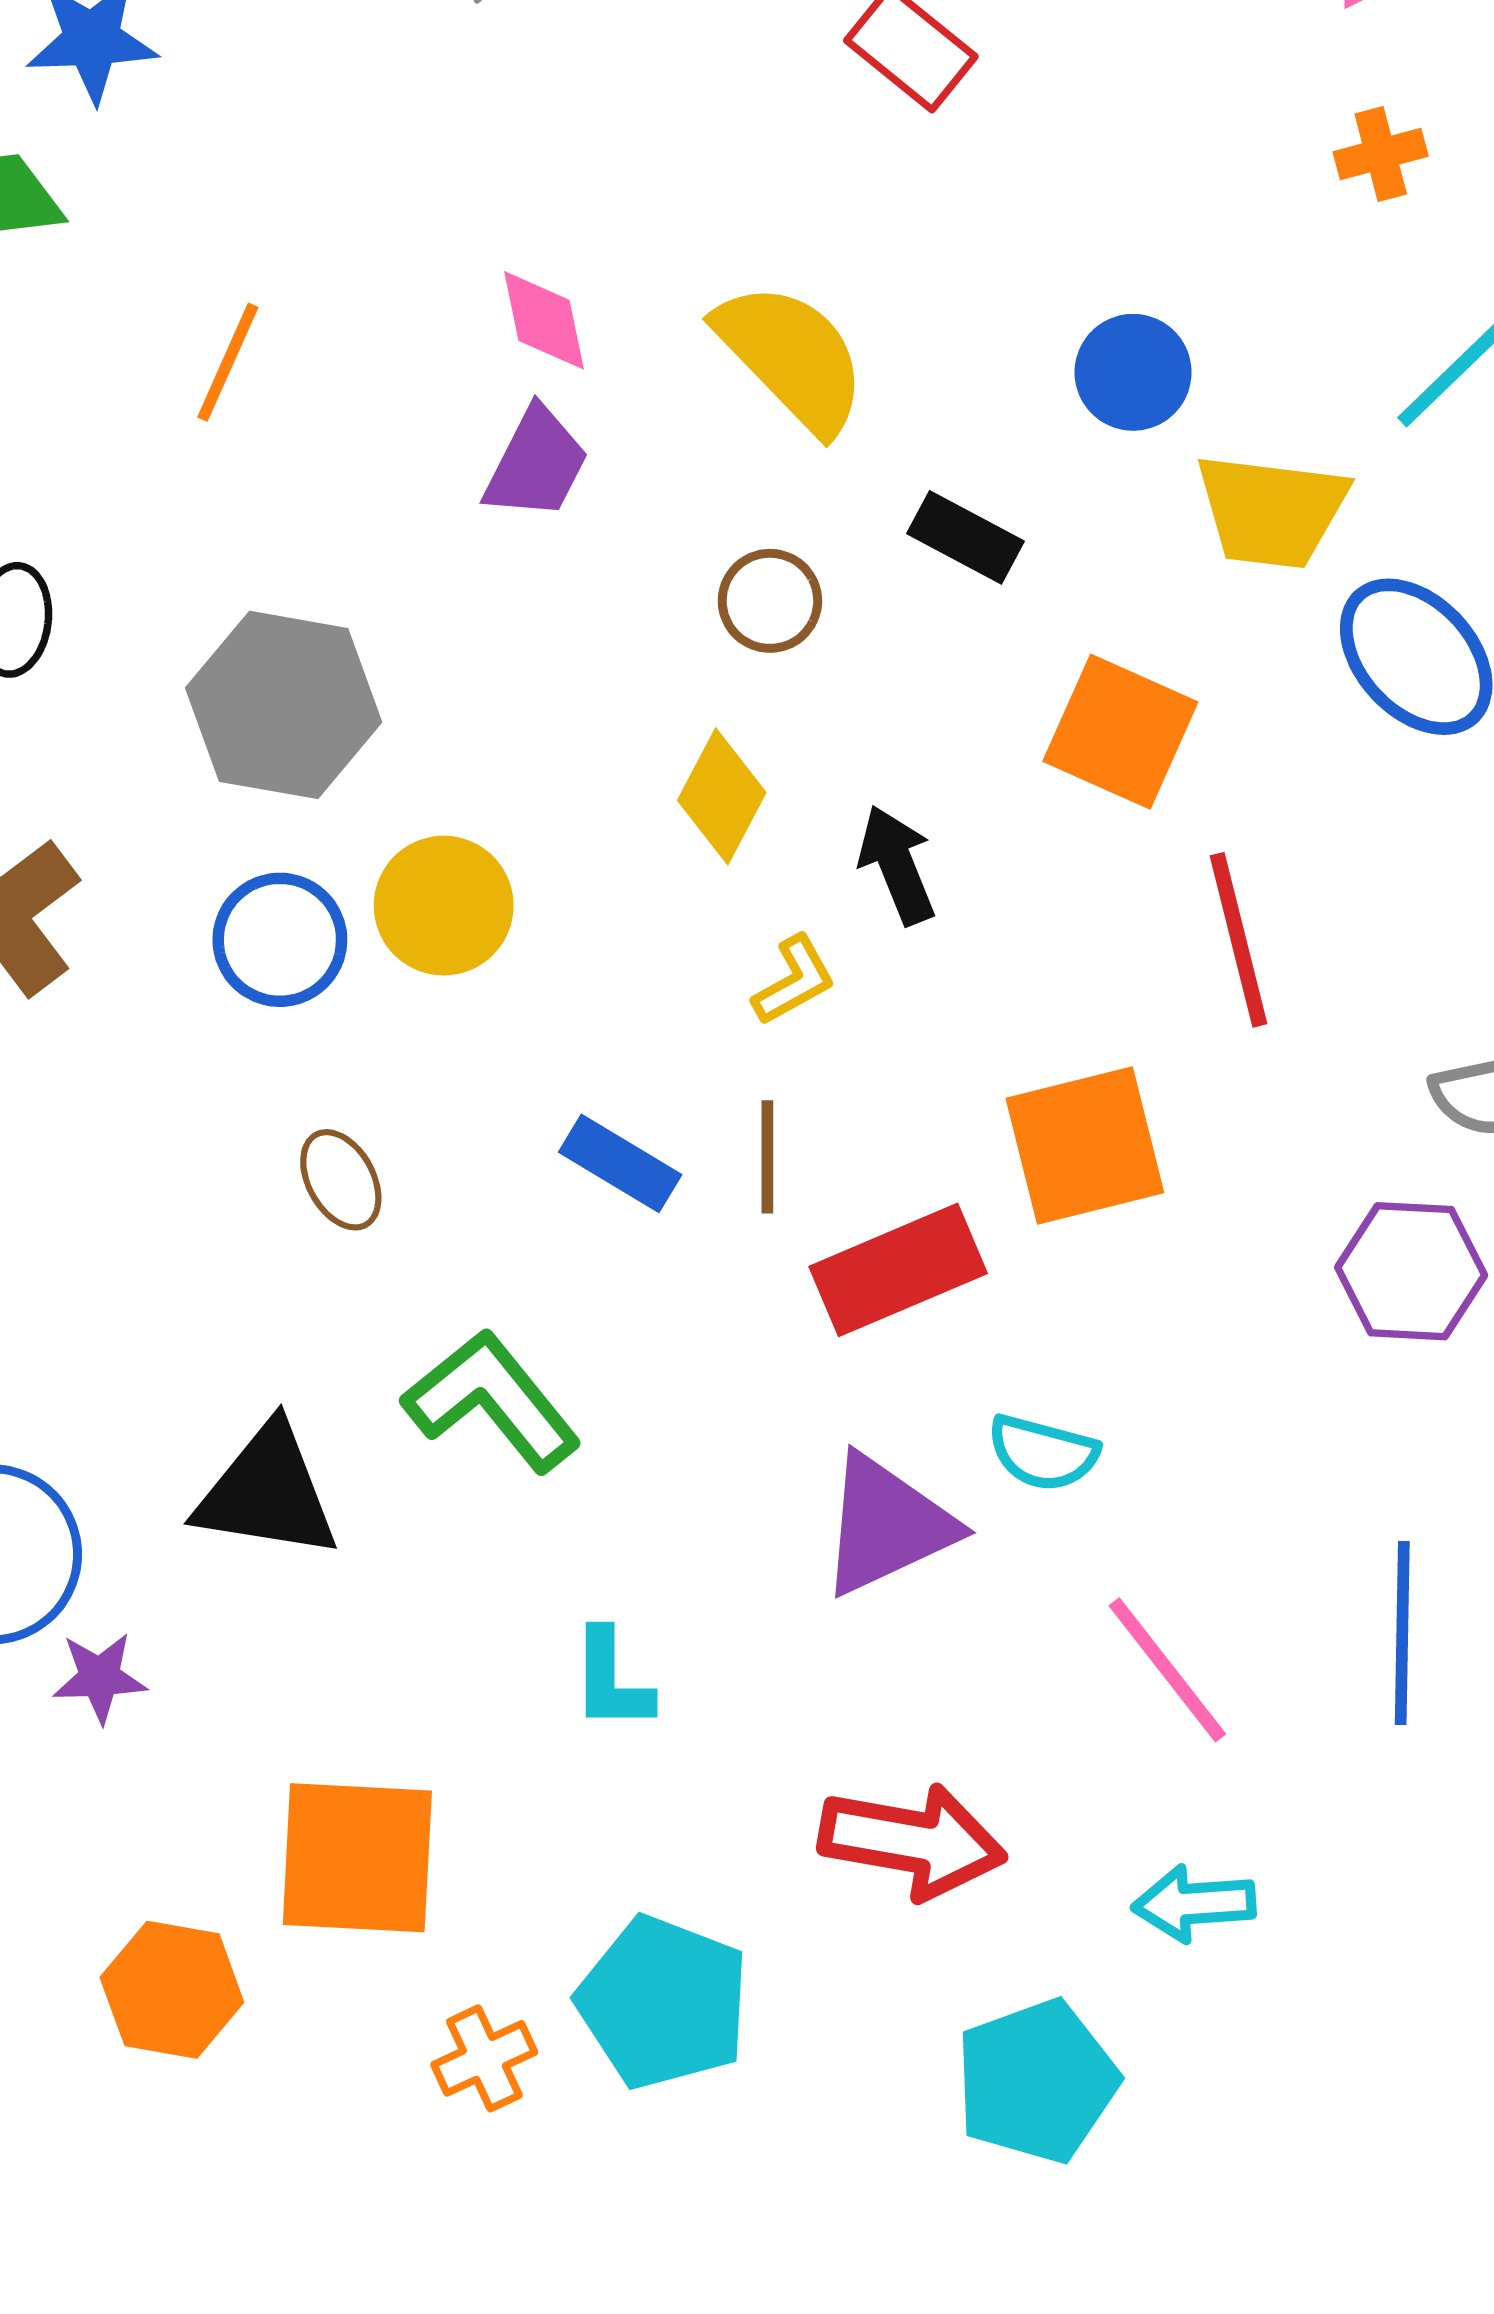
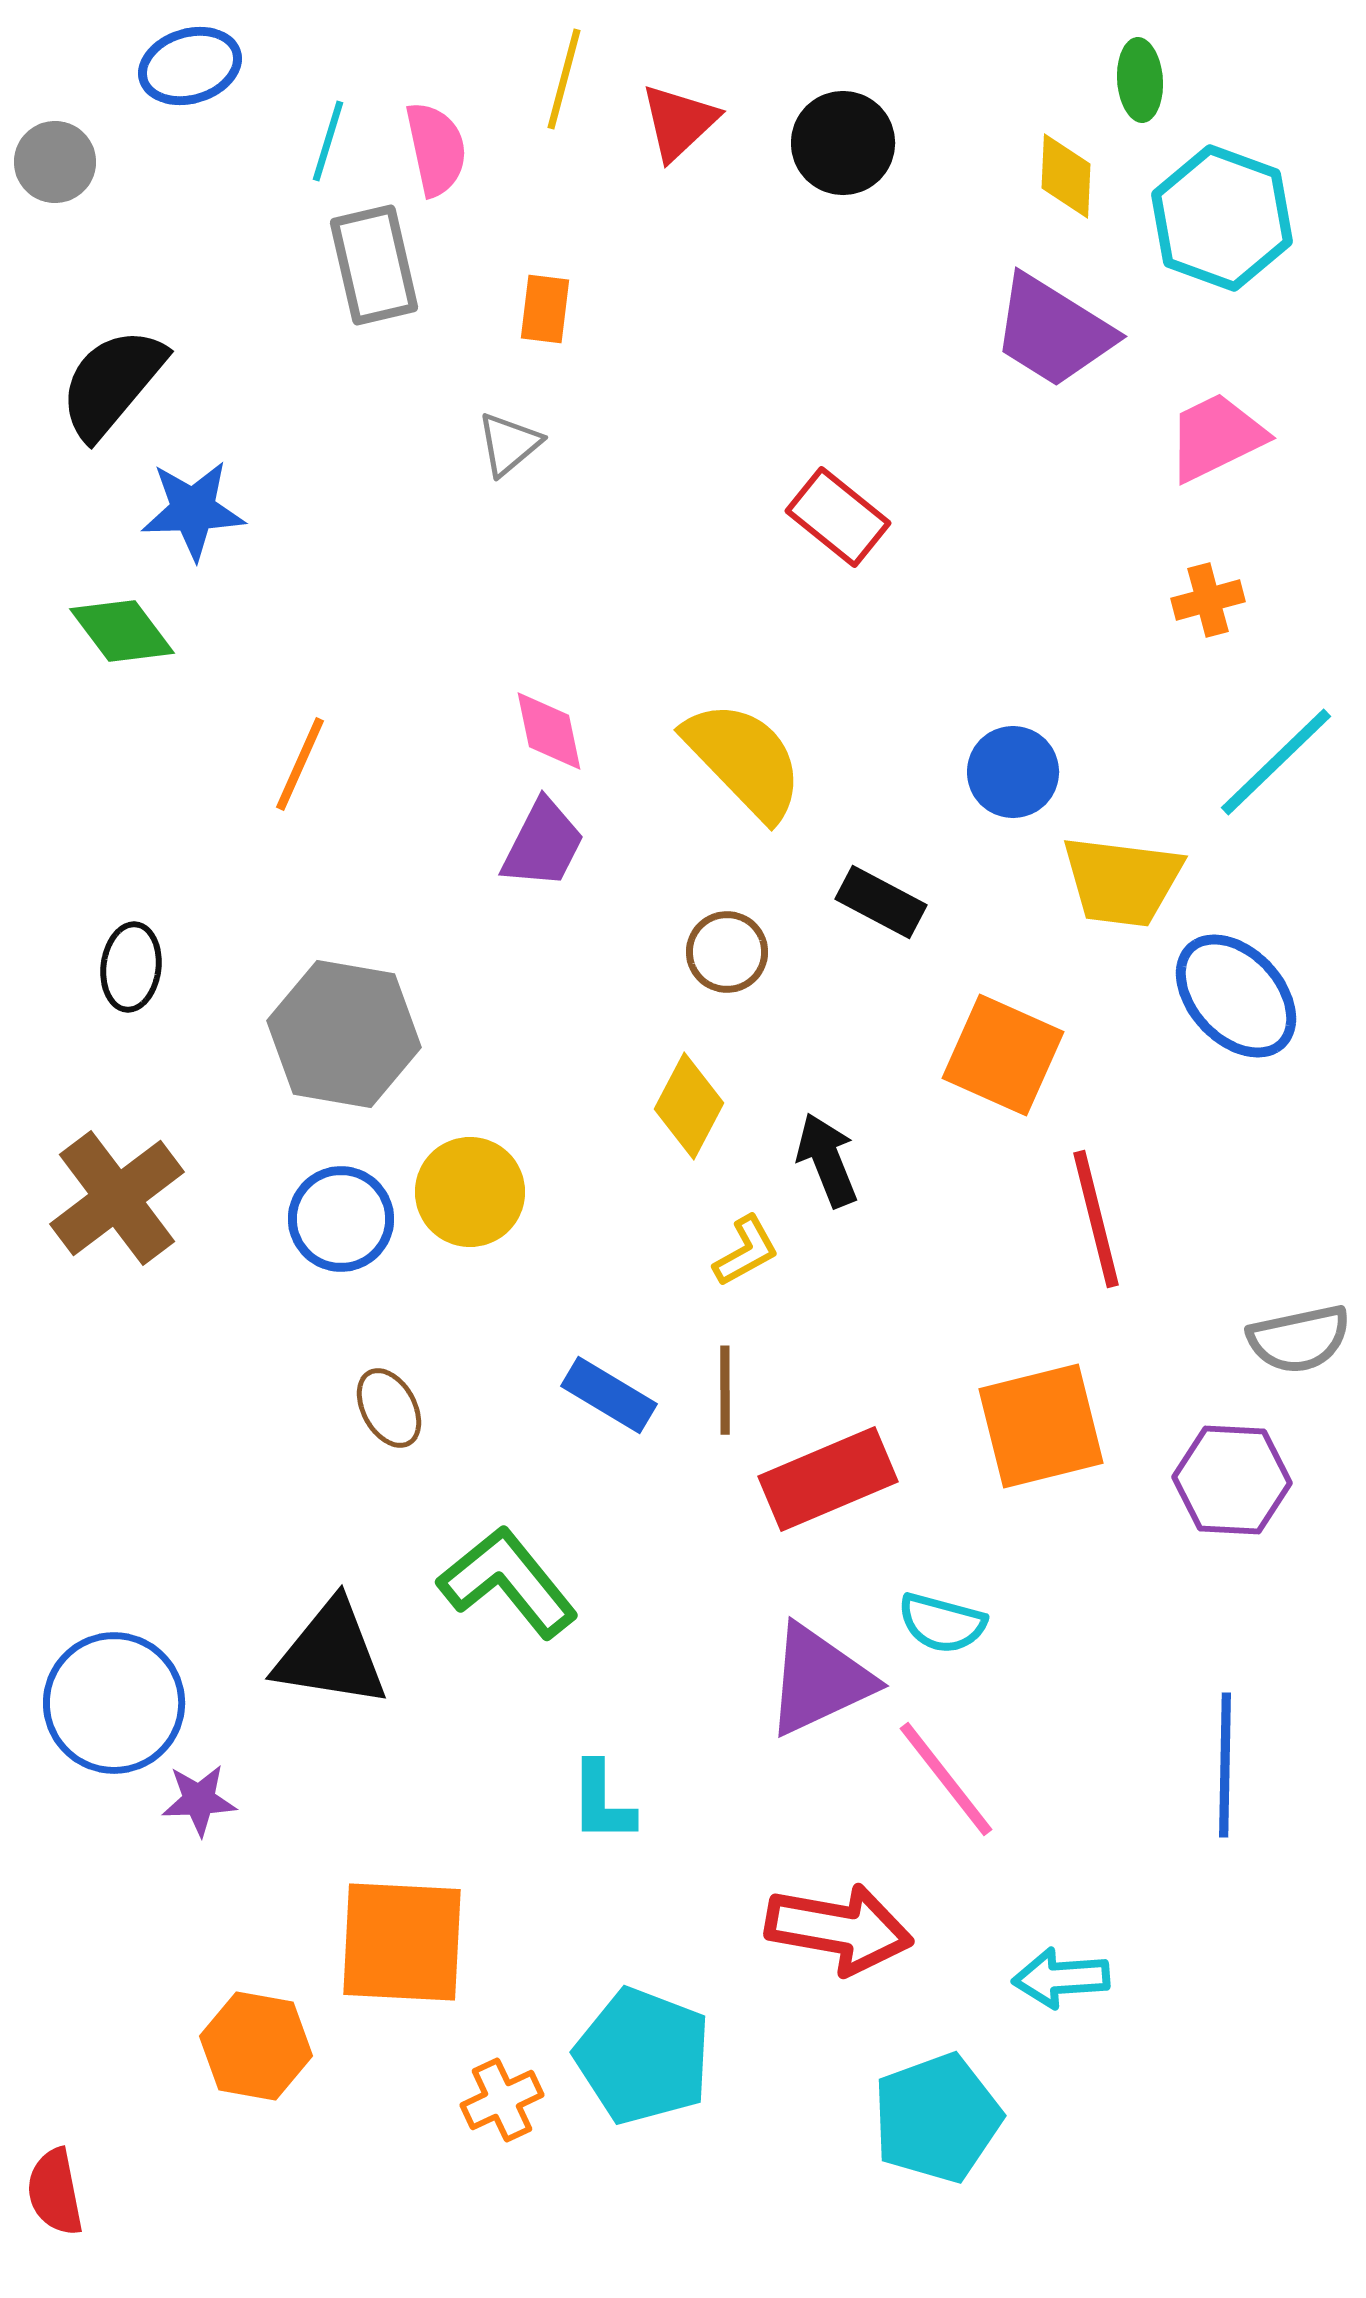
orange square: (1085, 1146) -> (1041, 1426), moved
pink line: (1167, 1670) -> (946, 1779), moved

